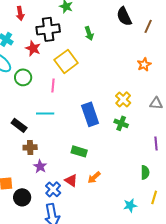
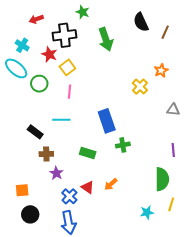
red arrow: (20, 13) -> (36, 19), turned 80
green arrow: (89, 33) -> (106, 39), size x1.6
yellow square: (66, 61) -> (67, 67), moved, size x0.7
yellow cross: (123, 99) -> (140, 87), moved
green cross: (121, 123) -> (123, 145), moved, turned -32
green rectangle: (79, 151) -> (88, 153), moved
green semicircle: (145, 172) -> (162, 179), size x1.6
black circle: (22, 197) -> (30, 214), moved

